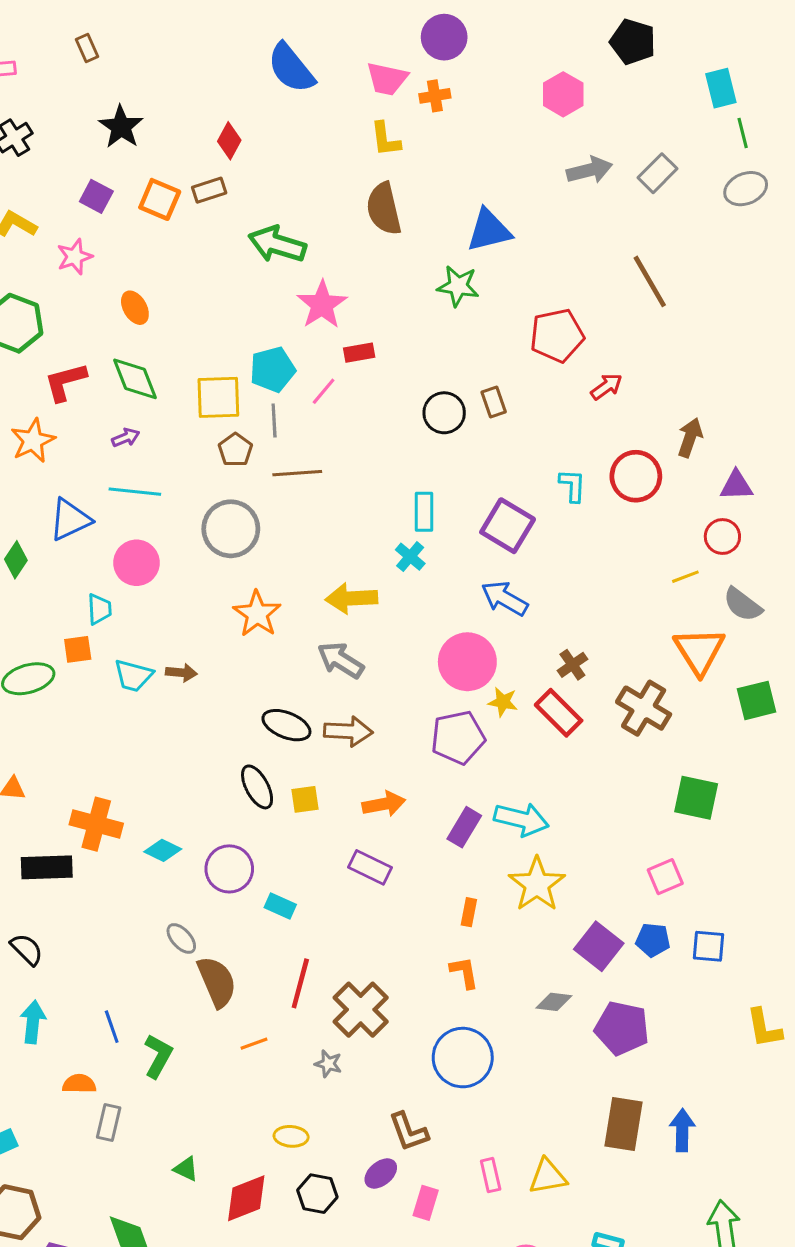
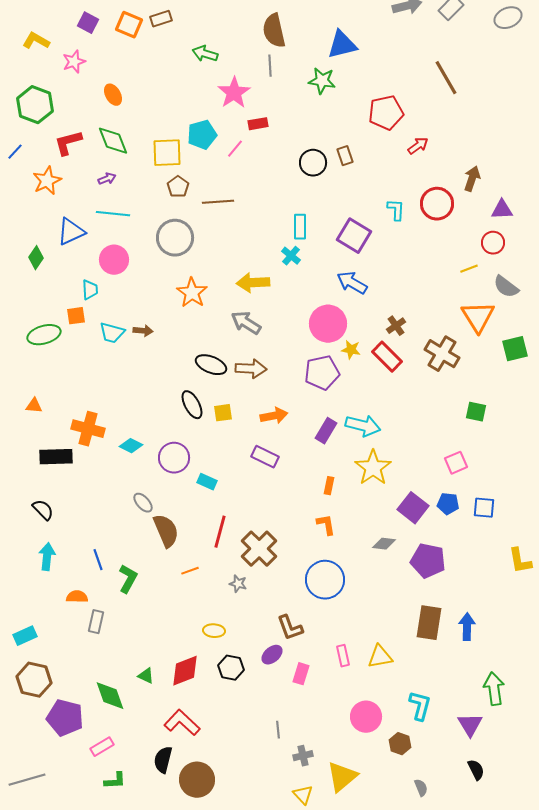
green arrow: (277, 244) -> (205, 54), size x0.7
gray line: (274, 421) -> (270, 66), moved
green square: (696, 798) -> (476, 412), size x0.7
green triangle: (186, 1169) -> (146, 676), moved

